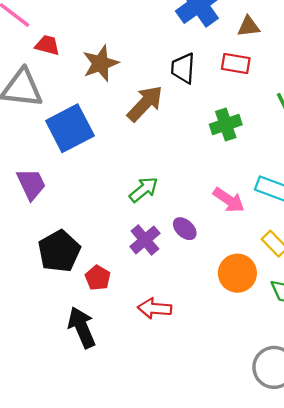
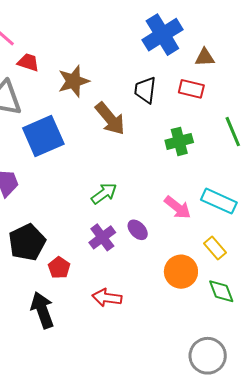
brown arrow: (145, 104) -> (110, 119), turned 93

